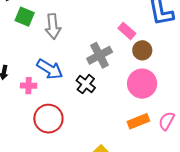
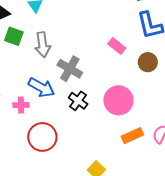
brown circle: (142, 50) -> (148, 62), moved
gray cross: (100, 55) -> (70, 69), moved, turned -30
pink circle: (142, 84) -> (118, 100), moved

